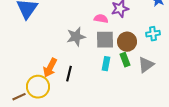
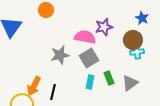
pink semicircle: (101, 19) -> (85, 37), size x1.5
gray square: (105, 40) -> (89, 58), turned -30
brown circle: (127, 42) -> (133, 40), moved

